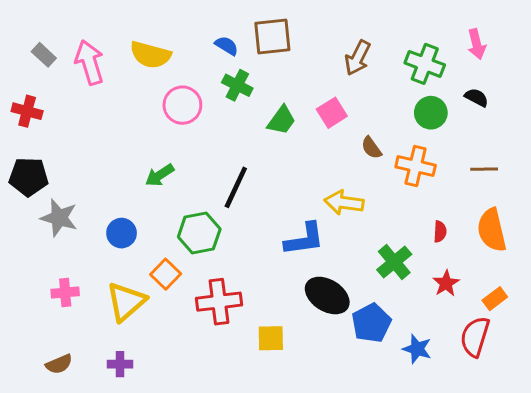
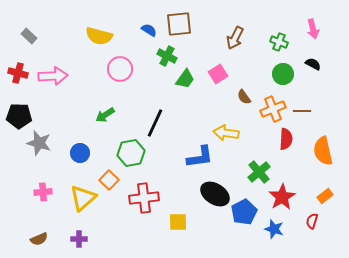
pink arrow: (90, 62) -> (53, 76), moved, turned 104
green cross: (425, 64) -> (279, 42), size x0.7
green cross: (237, 85) -> (167, 56), moved
orange cross: (416, 166) -> (273, 109), turned -35
brown line: (484, 169) -> (302, 111), moved
red semicircle: (440, 232) -> (286, 139), moved, size x1.5
red star: (446, 283) -> (282, 197), moved, size x1.5
red semicircle: (475, 337) -> (312, 221), size x0.6

